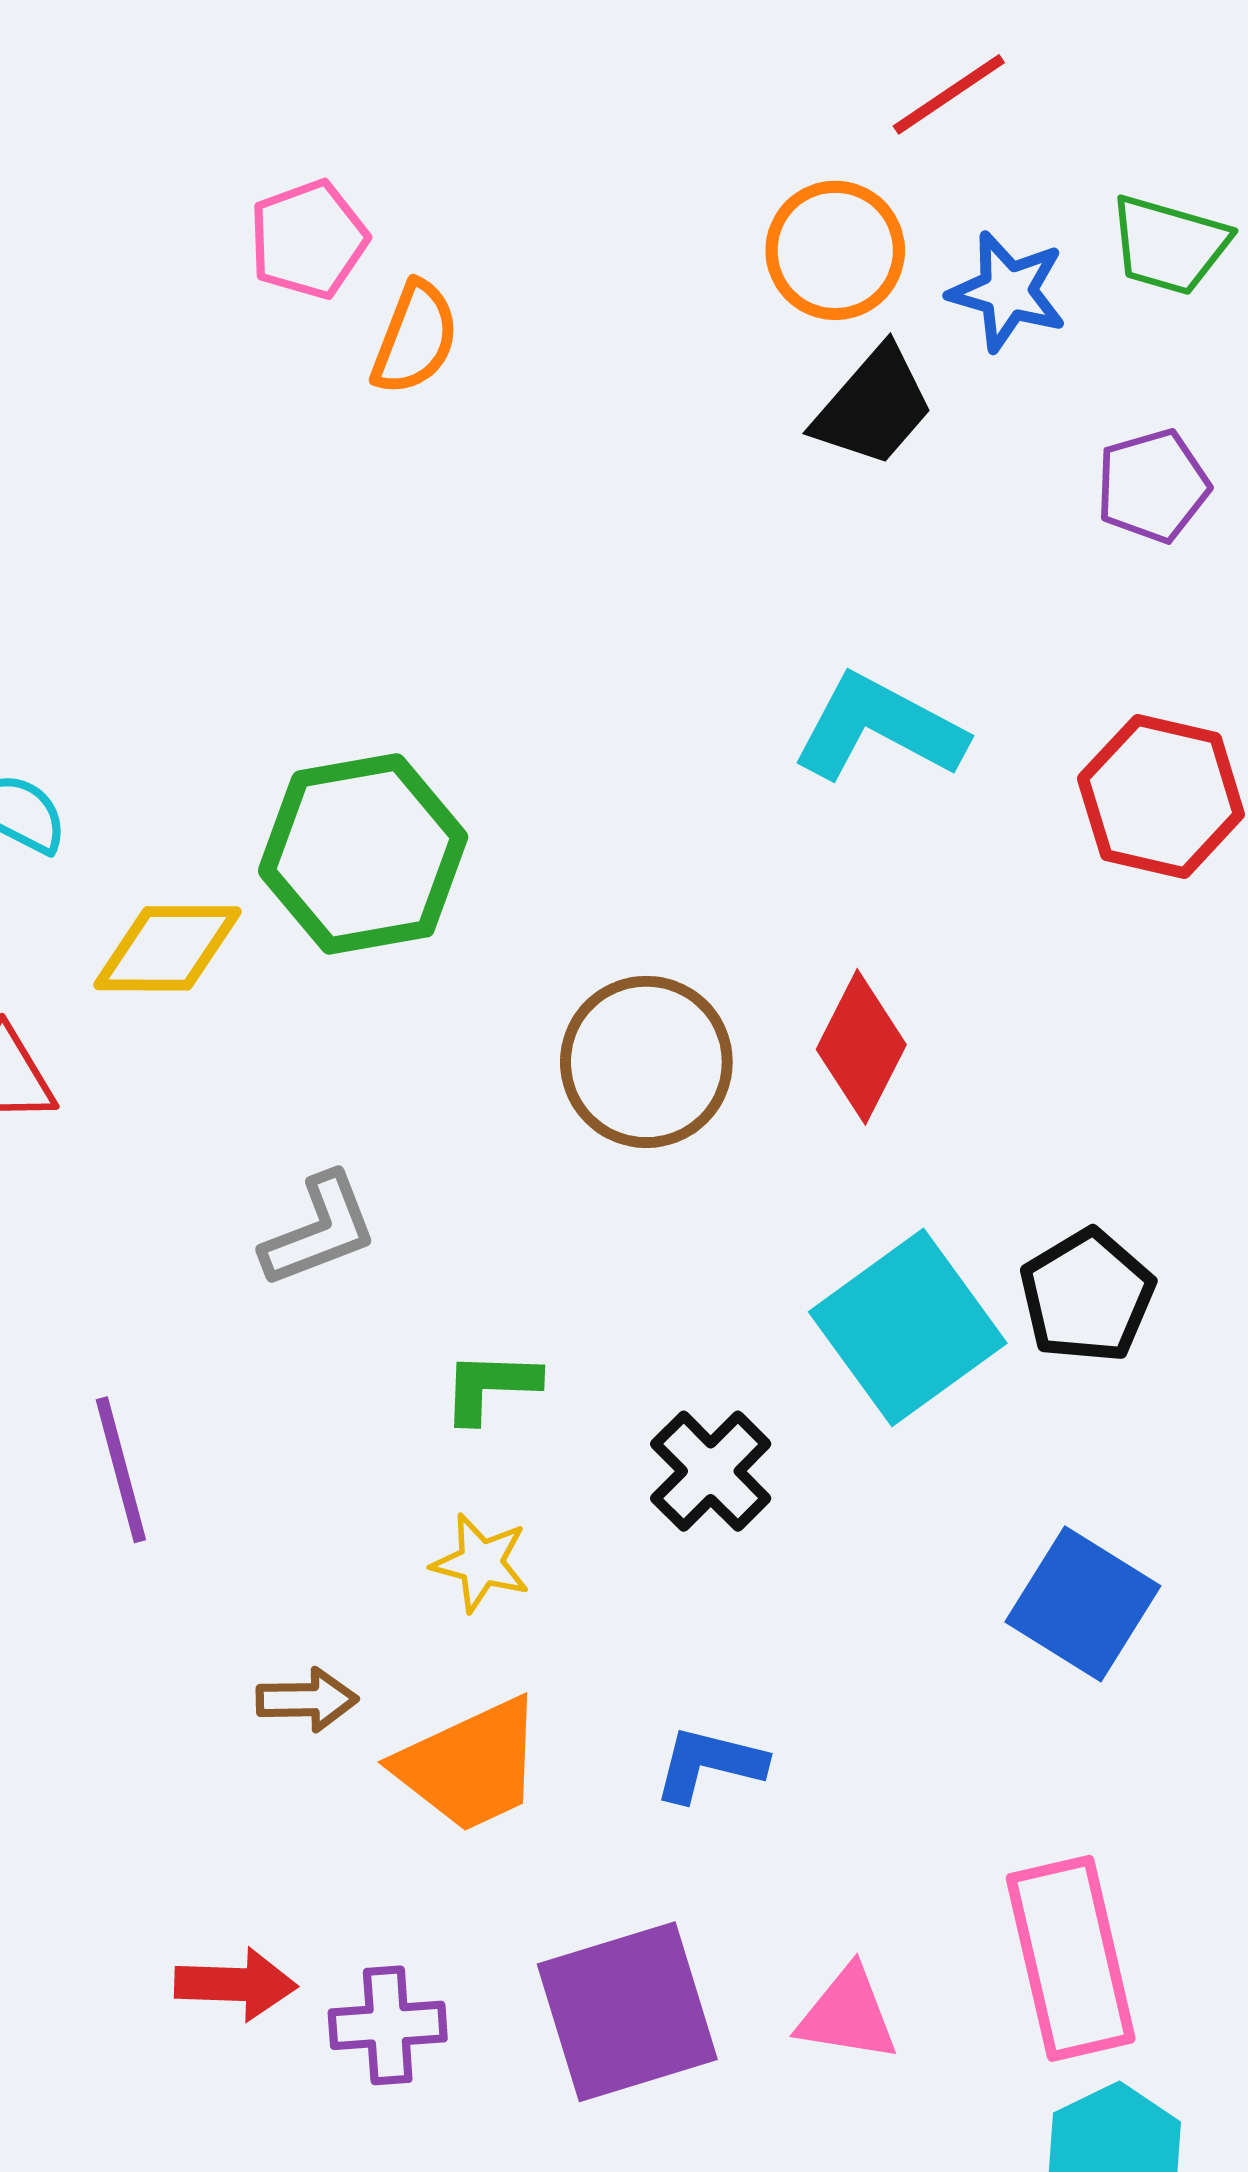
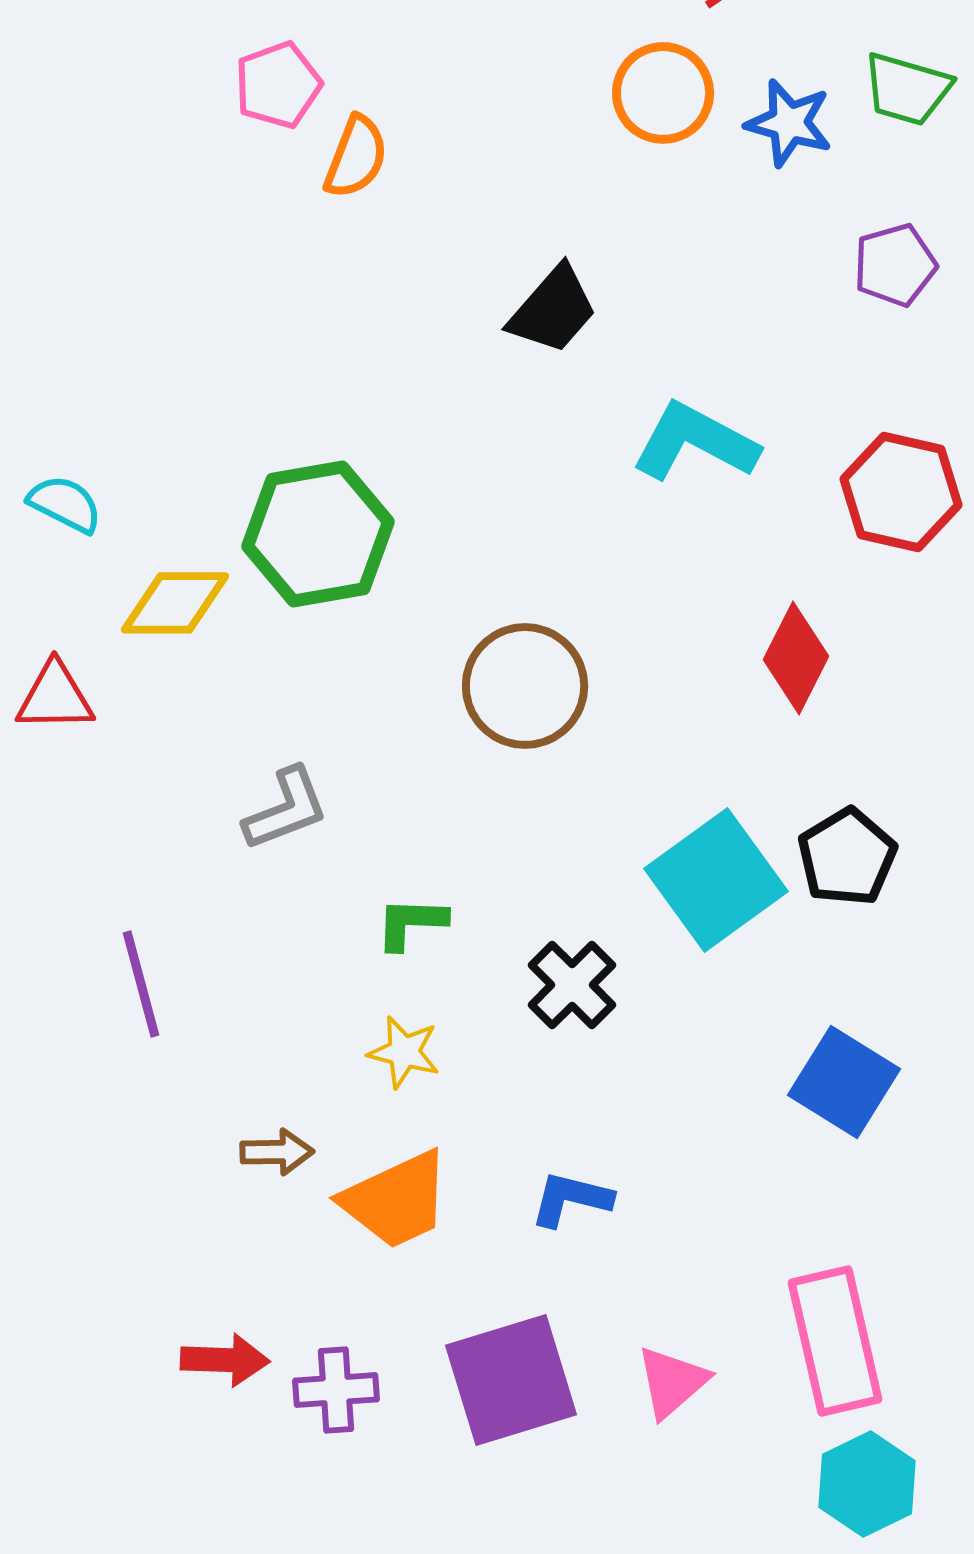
black trapezoid: (874, 406) -> (553, 310), moved
red diamond: (861, 1047) -> (796, 658), moved
pink triangle: (848, 2014) -> (672, 1382), turned -50

